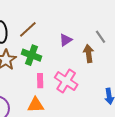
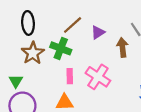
brown line: (28, 29) -> (73, 25), moved

